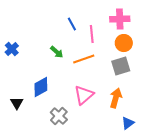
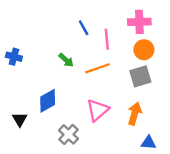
blue cross: (12, 49) -> (14, 57), turned -32
blue triangle: (128, 123) -> (149, 143), turned 40

